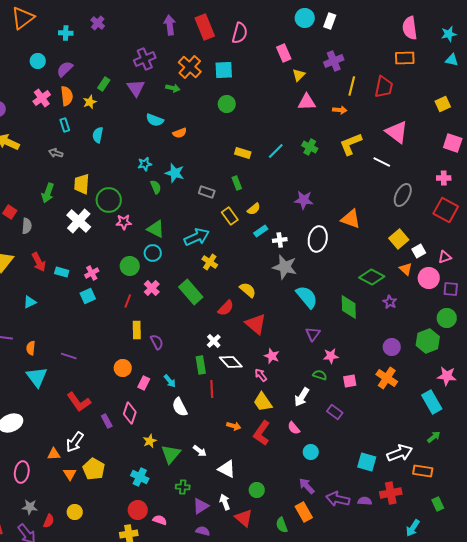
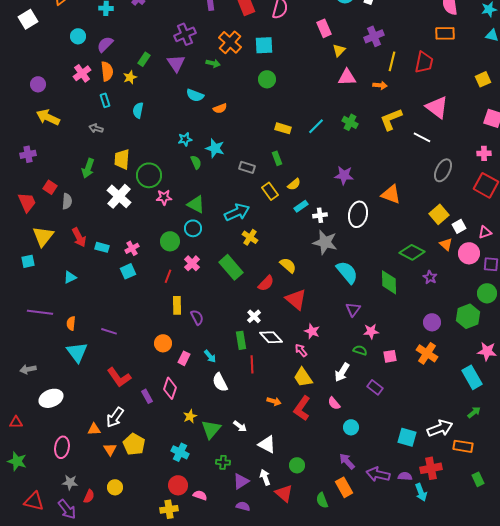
cyan arrow: (413, 528) -> (421, 492), moved, turned -54

